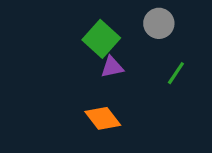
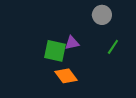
green square: (101, 39) -> (55, 51), moved, turned -30

